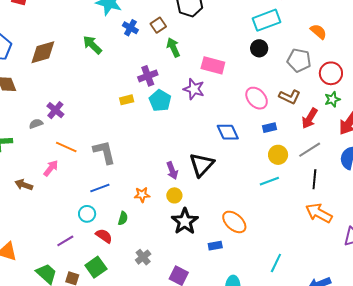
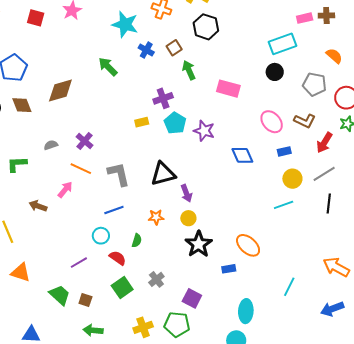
brown diamond: (43, 52) -> (60, 90), moved
purple star: (194, 89) -> (204, 131), moved
purple cross: (55, 110) -> (85, 141), moved
black triangle: (202, 165) -> (163, 174), moved, turned 32
orange arrow: (319, 213) -> (336, 267), moved
green square: (96, 267) -> (122, 288), moved

